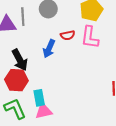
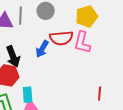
red semicircle: (68, 35) -> (61, 38), size x1.6

